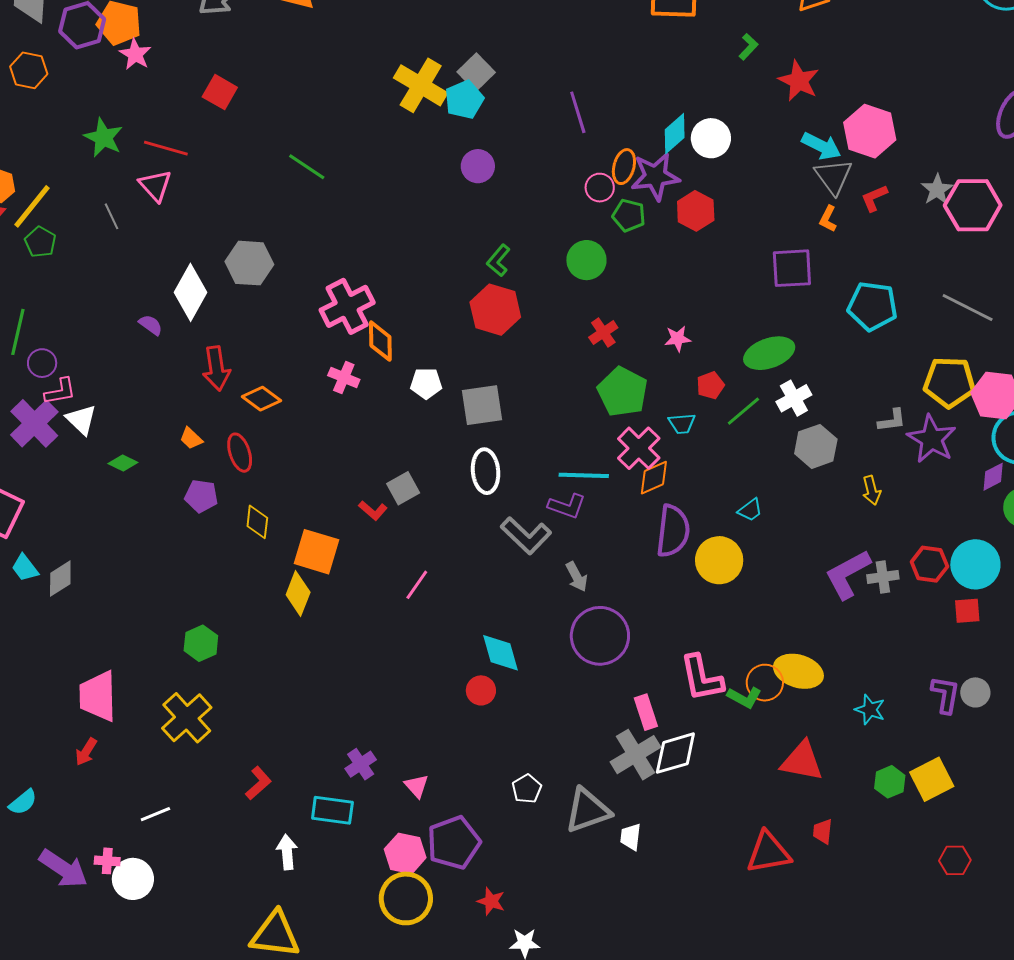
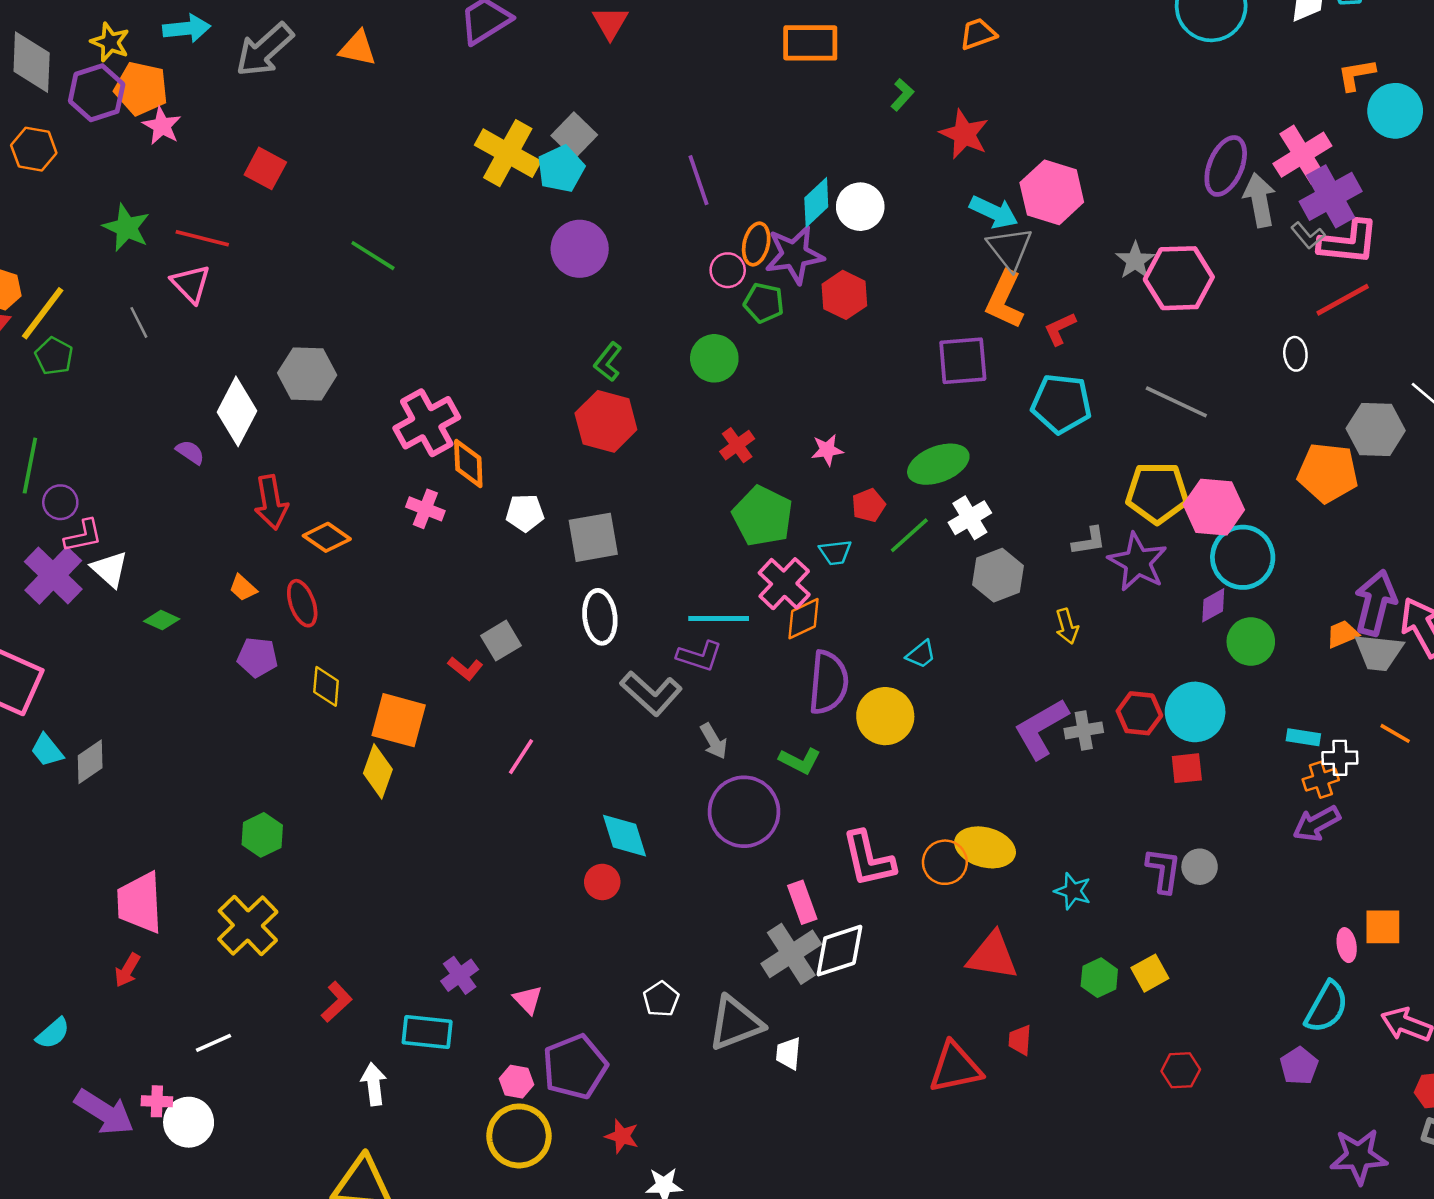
purple circle: (478, 166) -> (580, 249), size x1.4
red L-shape: (874, 198) -> (1060, 329), moved
orange L-shape: (828, 219) -> (1005, 300), size x1.8
green L-shape: (744, 697) -> (800, 761), moved
yellow square: (932, 779) -> (1150, 973), size x0.7
pink hexagon: (405, 853) -> (516, 1082), size x0.7

